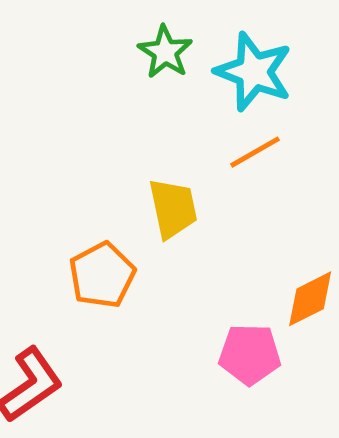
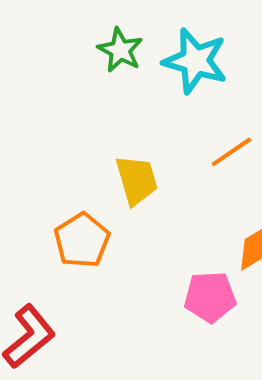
orange line: (255, 152) -> (232, 152), moved

